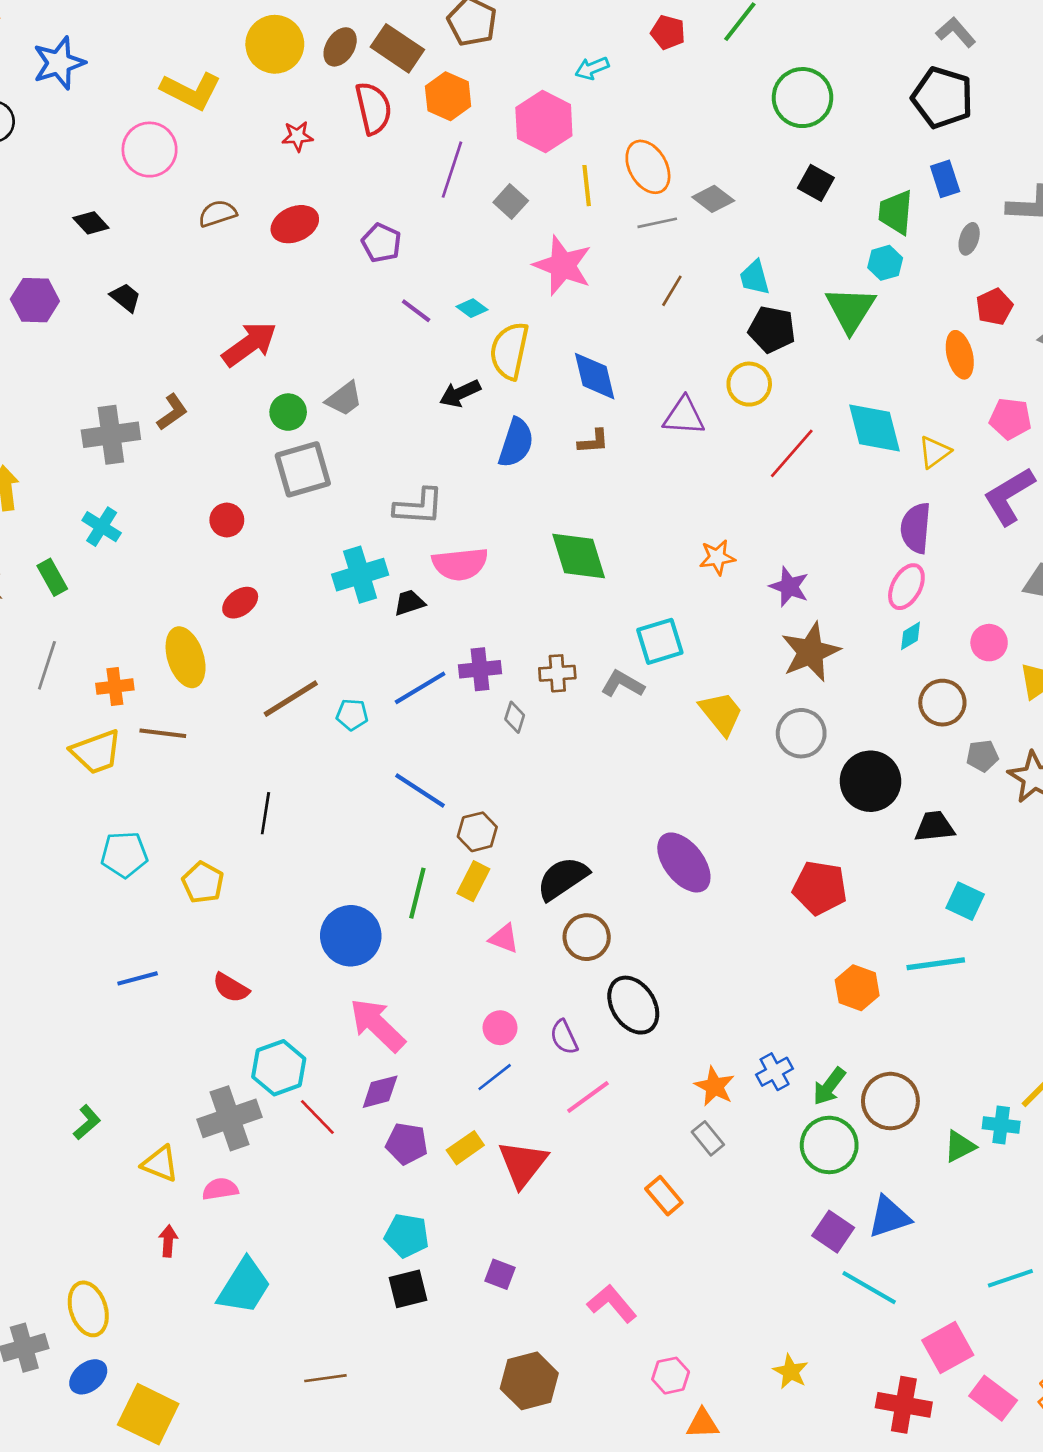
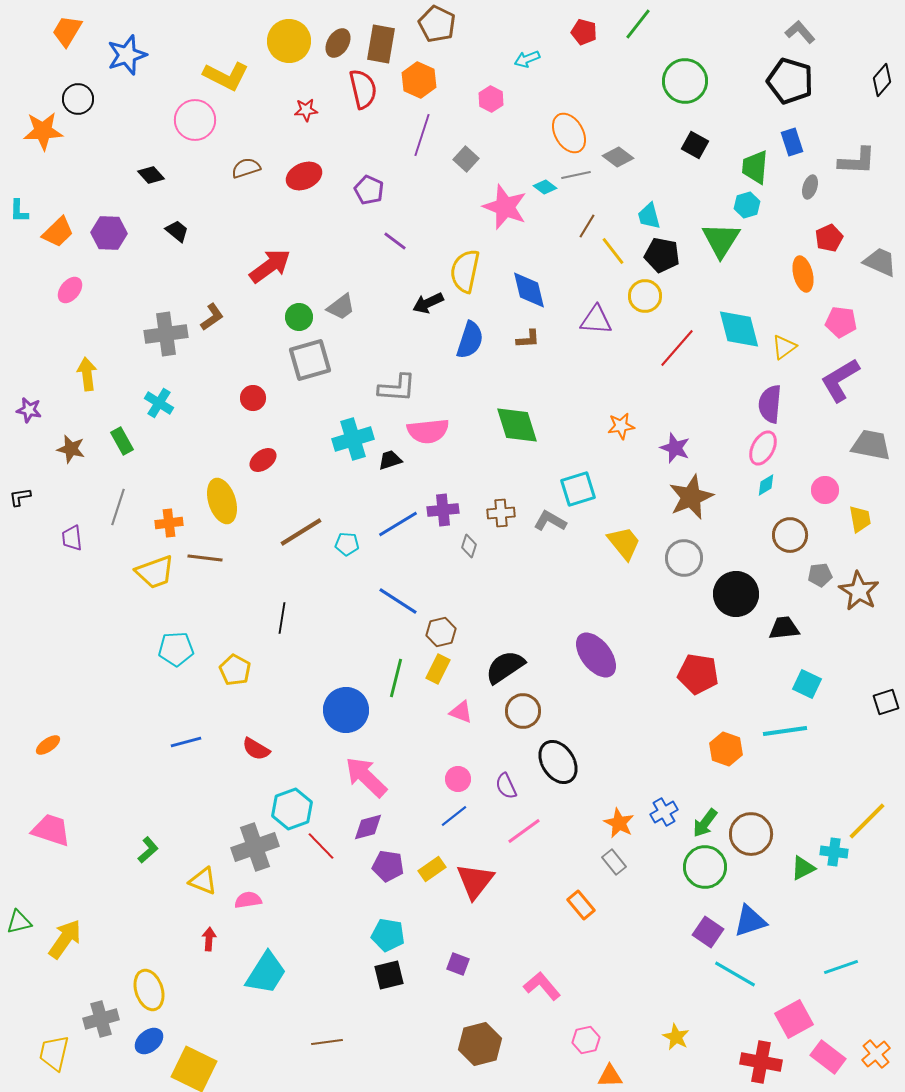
brown rectangle: (397, 48) -> (381, 44), turned 66
pink hexagon: (544, 122) -> (491, 99), size x0.6
yellow line: (587, 186) -> (613, 251), moved, turned -32
cyan diamond: (472, 308) -> (545, 187), moved

